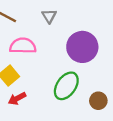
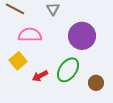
red arrow: (17, 98) -> (40, 76), moved

